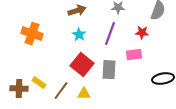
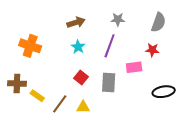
red star: (142, 33) -> (152, 50), moved
red square: (82, 65) -> (81, 77), size x0.6
brown cross: (19, 89) -> (17, 84), moved

